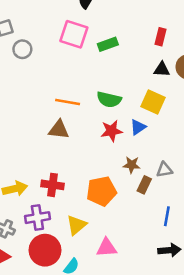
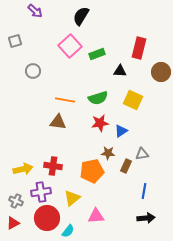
pink square: (74, 34) -> (70, 46), turned 30
red rectangle: (161, 37) -> (139, 48), size x1.5
gray circle: (22, 49) -> (33, 71), moved
black triangle: (162, 69) -> (120, 71), moved
green semicircle: (109, 99) -> (98, 98), turned -30
blue triangle: (138, 127) -> (121, 131), moved
brown star: (132, 165) -> (108, 153), moved

